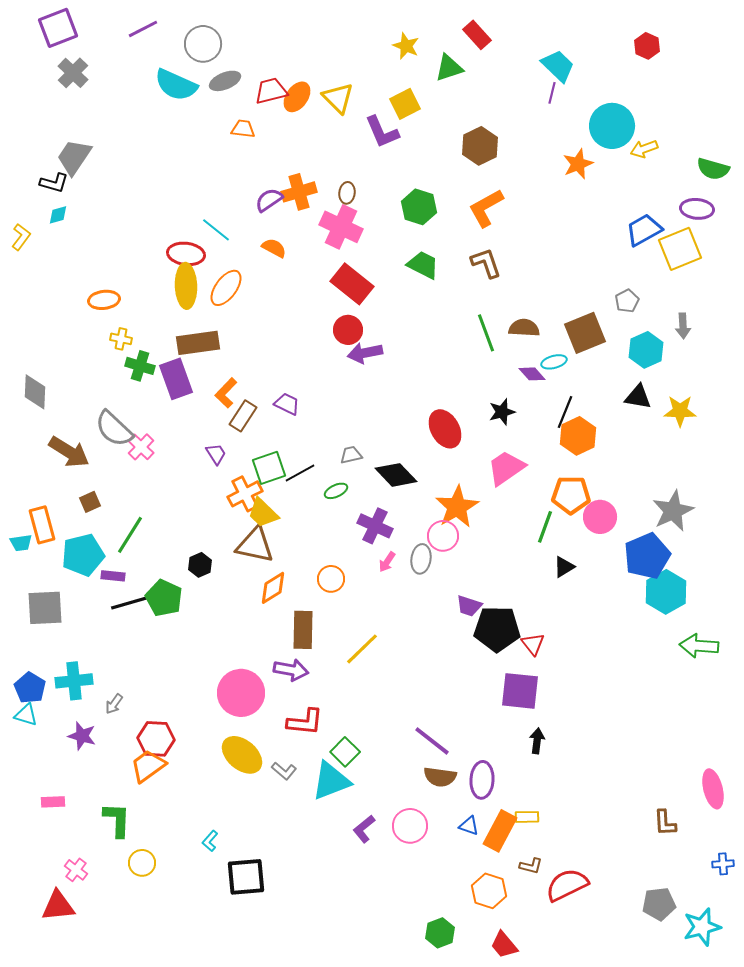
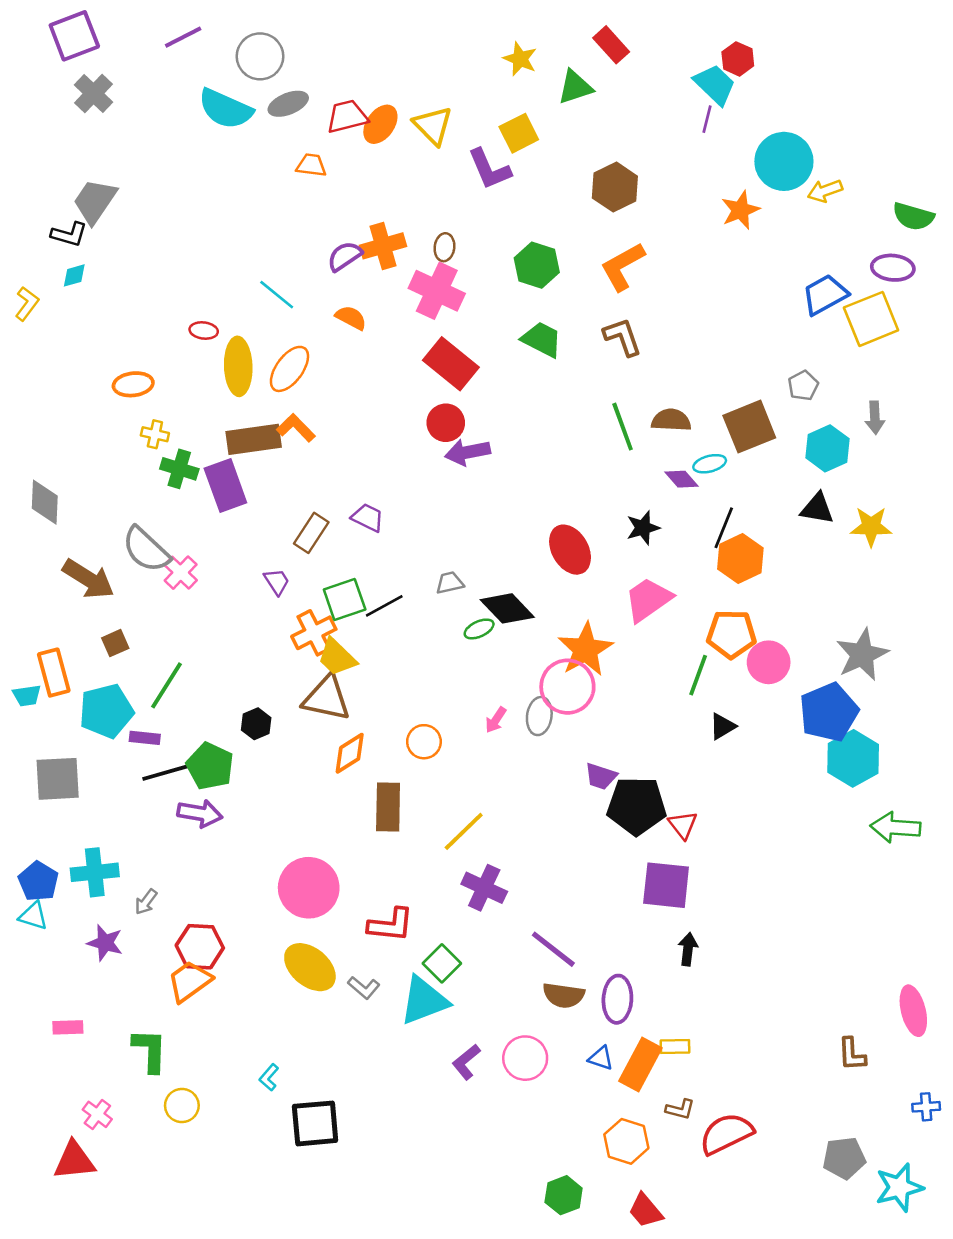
red hexagon: (647, 46) -> (738, 59), moved
red ellipse: (186, 254) -> (204, 330), moved, size x0.6
orange L-shape: (226, 393) -> (296, 428), moved, turned 92
green ellipse: (336, 491) -> (479, 629), moved
purple cross: (375, 526) -> (484, 888), moved
pink circle: (443, 536) -> (567, 687), size x1.4
purple arrow: (291, 670) -> (200, 813), moved

